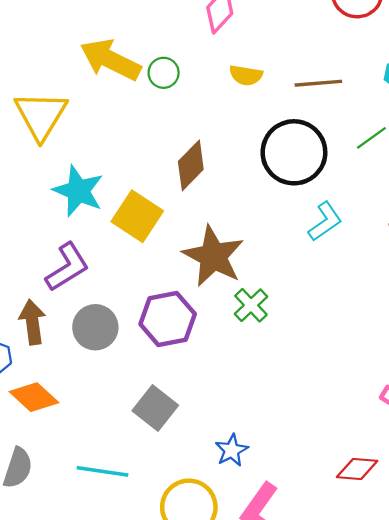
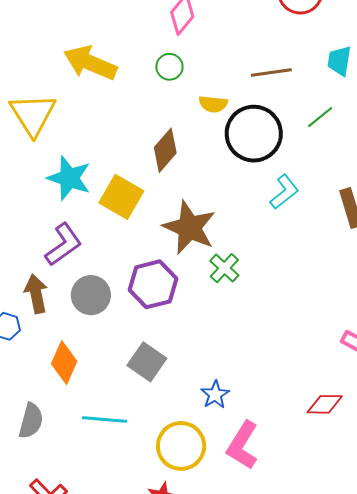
green circle: (164, 73) -> (169, 67), moved
yellow semicircle: (246, 75) -> (213, 104), moved
orange diamond: (34, 397) -> (64, 363), moved, turned 75

